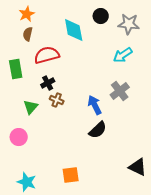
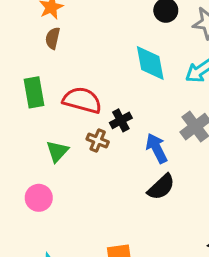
cyan diamond: (74, 30) -> (150, 63), moved
red semicircle: (47, 55) -> (82, 100), moved, turned 30
black cross: (48, 83) -> (121, 120), moved

